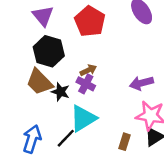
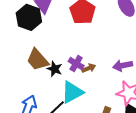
black hexagon: (49, 51) -> (29, 17), moved
brown arrow: (88, 70) -> (89, 68), moved

